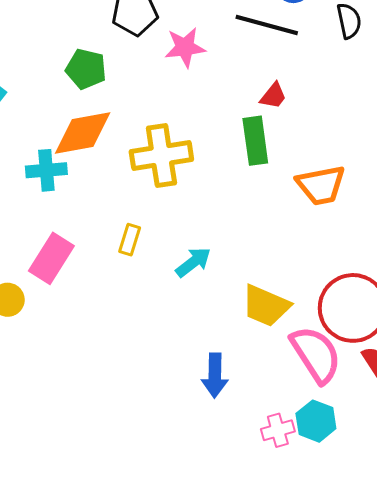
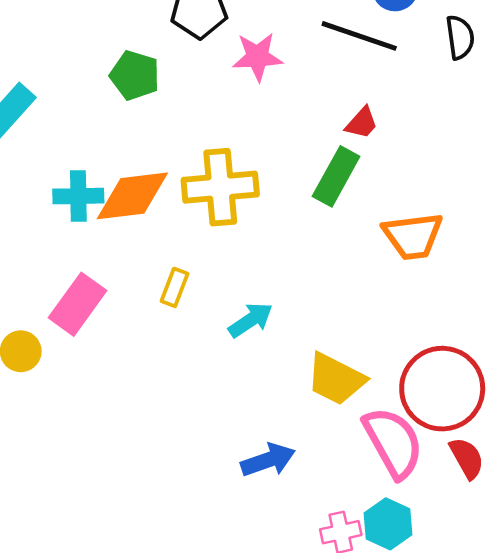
orange diamond: (83, 133) -> (132, 196), moved
green rectangle: (255, 141) -> (336, 176), turned 33
blue arrow: (215, 375) -> (268, 460), turned -114

